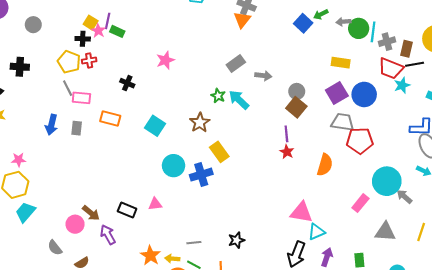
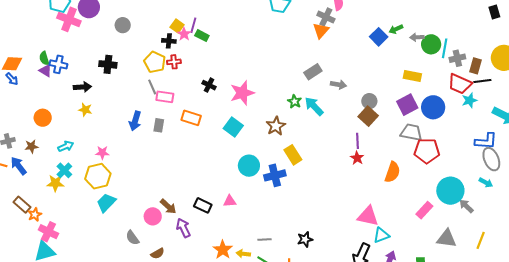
pink star: (165, 60) -> (242, 93), moved, size x1.4

